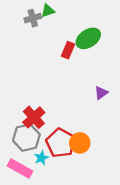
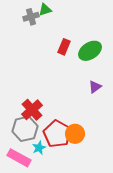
green ellipse: (88, 38) -> (90, 51), moved

